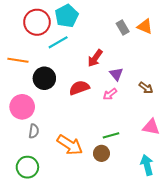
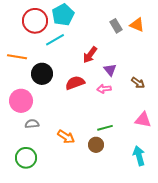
pink arrow: (110, 94) -> (104, 89), turned 32
gray semicircle: (34, 131) -> (32, 124), turned -104
orange arrow: (70, 145) -> (66, 137), size x0.7

